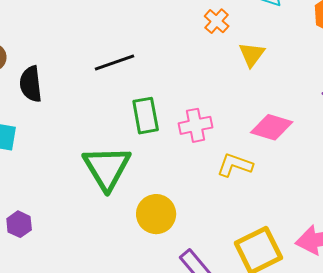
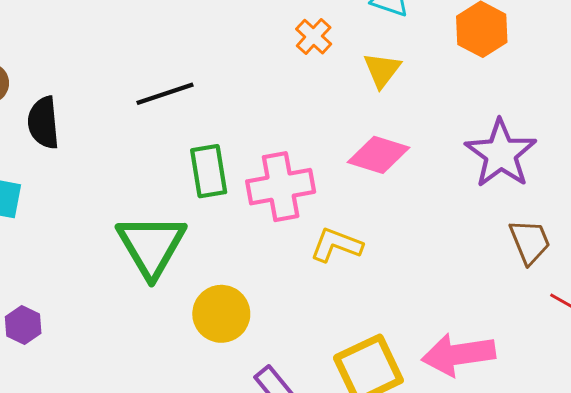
yellow triangle: (252, 54) -> (382, 70), moved
pink cross: (196, 125) -> (281, 187), size x1.4
pink diamond: (272, 127) -> (379, 155), moved

